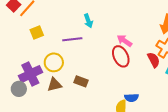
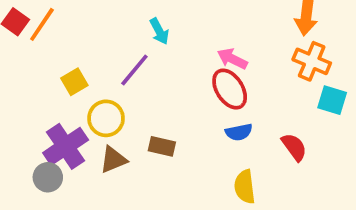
yellow square: (37, 32) -> (74, 82), moved
purple line: (72, 39) -> (134, 70), turned -36
red semicircle: (154, 60) -> (294, 147), moved
blue semicircle: (132, 98) -> (239, 132), moved

